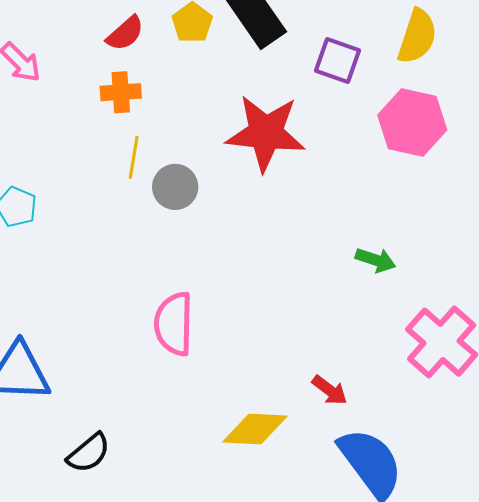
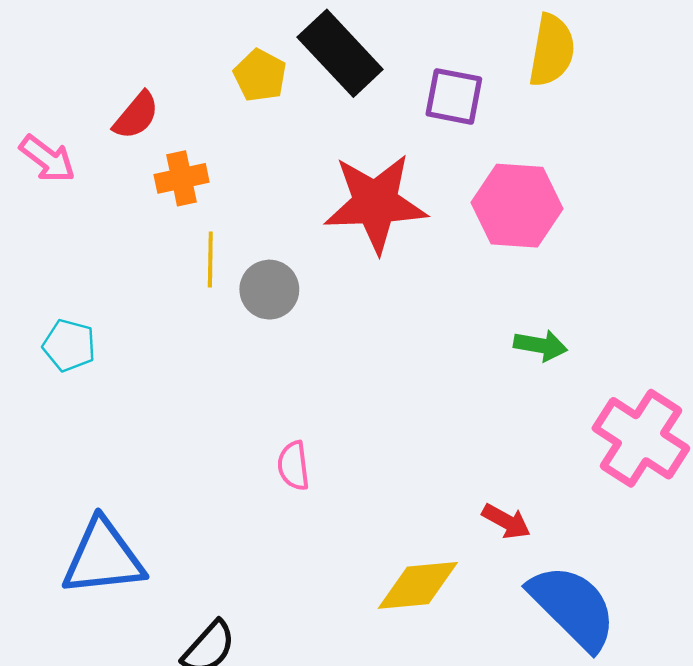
red semicircle: (125, 33) -> (136, 116), moved
pink hexagon: (412, 123) -> (517, 206), moved
pink semicircle: (174, 324) -> (294, 466), size x0.6

